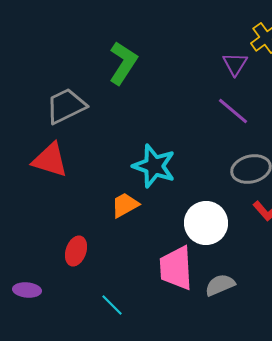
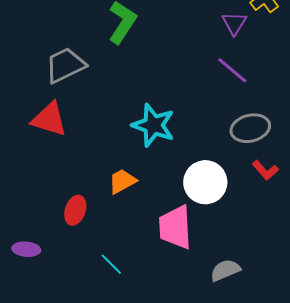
orange trapezoid: (125, 205) -> (122, 181), moved
gray semicircle: (220, 285) -> (225, 270), moved

